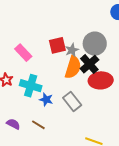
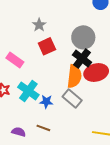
gray star: (72, 50) -> (39, 25), moved
orange semicircle: (73, 67) -> (74, 76), moved
cyan cross: (31, 86) -> (28, 91), turned 30

